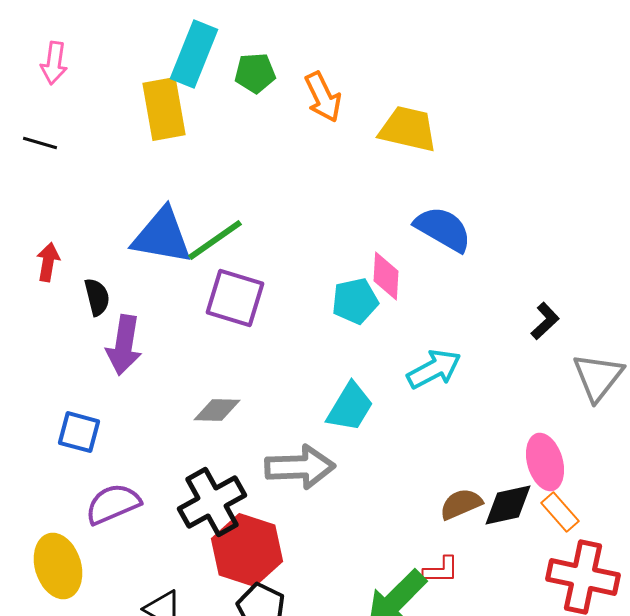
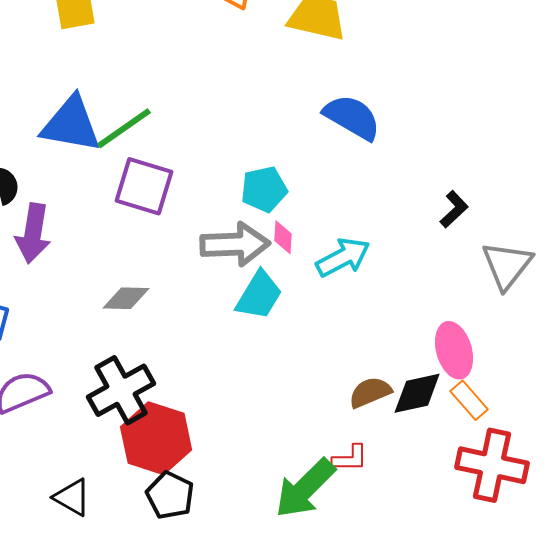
pink diamond: (386, 276) -> (283, 237), moved, size x0.7
gray arrow: (300, 467) -> (235, 244), moved

